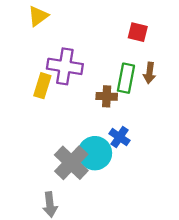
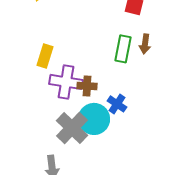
purple cross: (65, 66) -> (66, 82), moved
brown cross: (107, 96) -> (87, 86), moved

